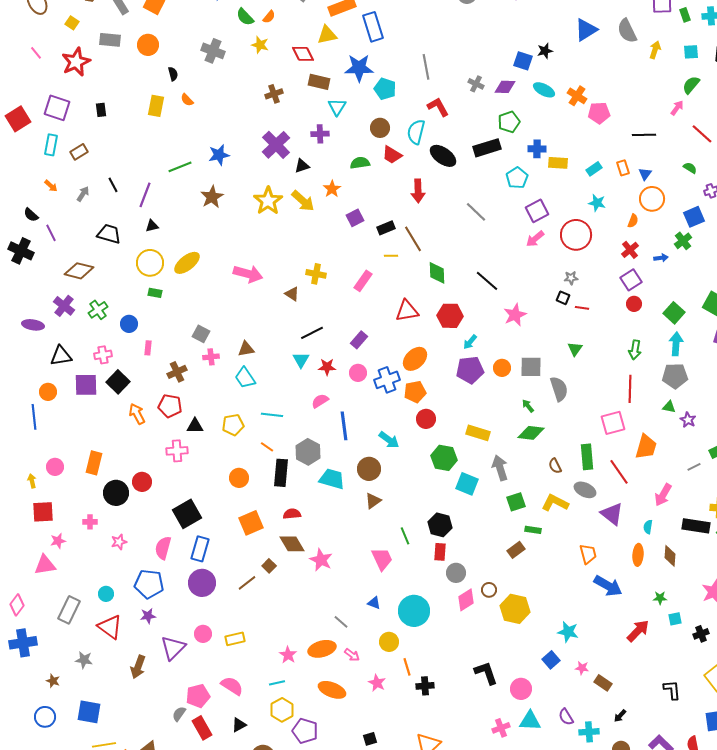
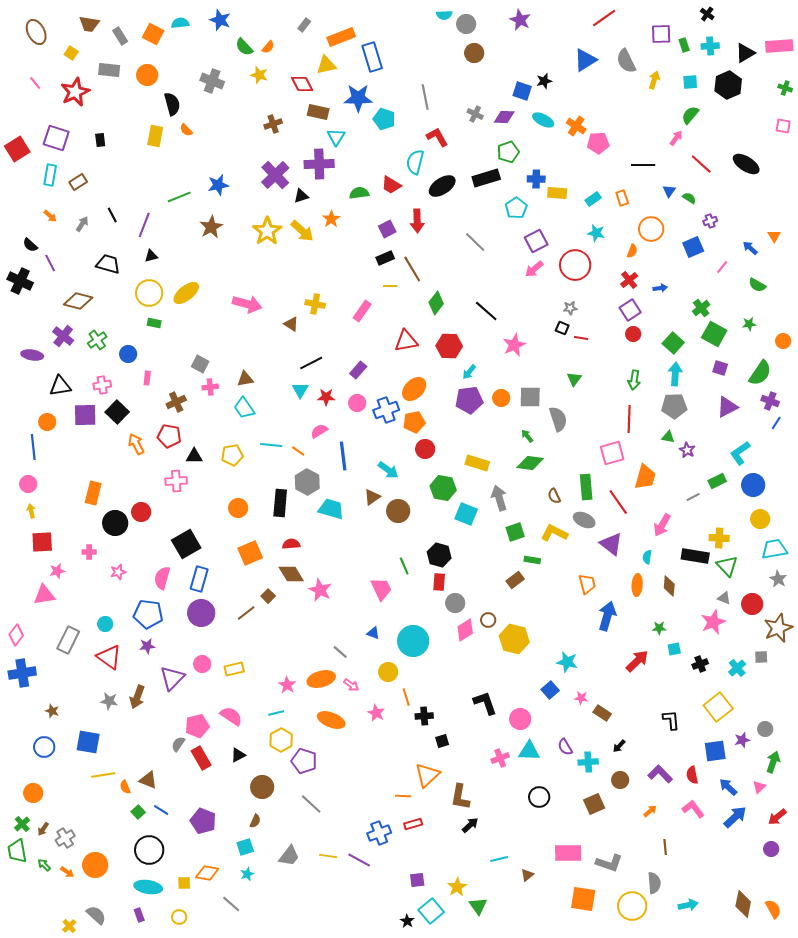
black semicircle: (173, 74) -> (172, 104), size x1.6
brown circle: (380, 128) -> (474, 53), moved
purple cross: (320, 134) -> (319, 164), size x1.6
black ellipse: (443, 156) -> (442, 186), turned -68
blue triangle: (645, 174) -> (669, 191), moved
purple square: (355, 218) -> (387, 229), moved
green cross: (683, 241) -> (701, 308), moved
green diamond: (437, 273) -> (436, 303), turned 40
orange line: (267, 447) -> (298, 451), moved
pink circle: (55, 467) -> (28, 484), moved
brown circle: (369, 469) -> (398, 511), moved
brown triangle: (373, 501) -> (372, 497), moved
blue arrow: (608, 586) -> (607, 616), turned -104
gray star: (84, 660) -> (109, 701), moved
black square: (370, 739) -> (442, 741), moved

